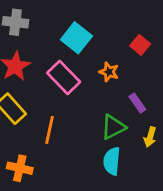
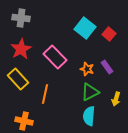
cyan square: (76, 38) -> (85, 28), moved
orange star: (109, 72) -> (87, 69), moved
purple rectangle: (137, 103) -> (107, 67), moved

